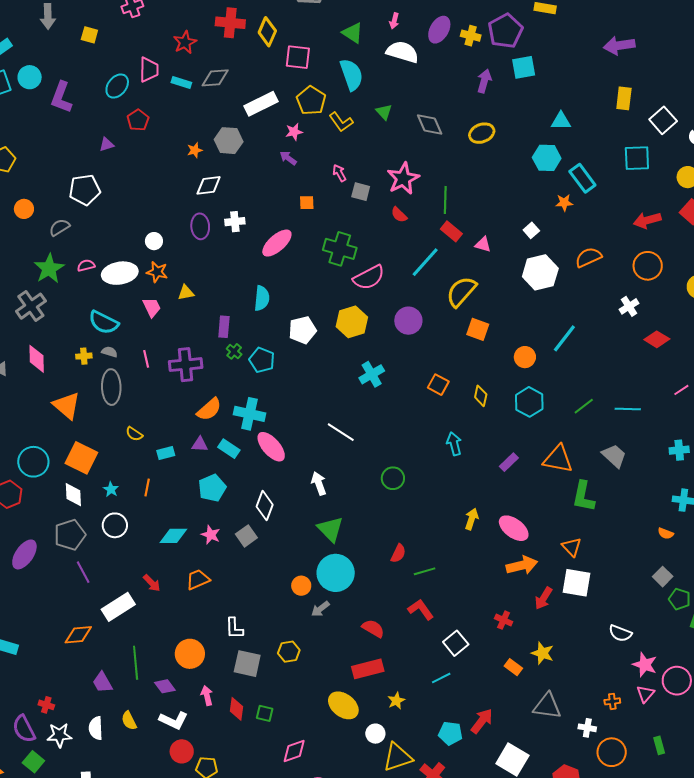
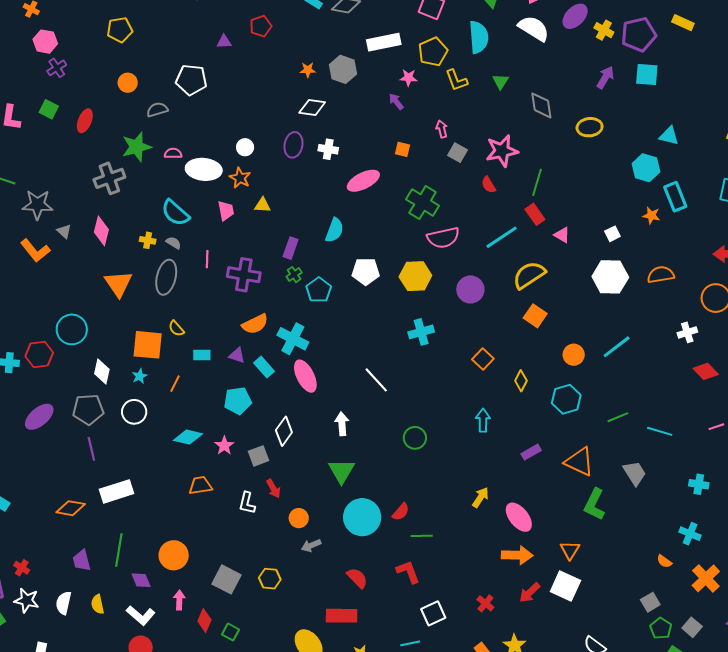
orange square: (81, 458) -> (148, 345), moved, turned -36
cyan circle: (336, 573) -> (362, 517), moved
red arrow: (152, 583) -> (273, 489), moved
white L-shape: (234, 628) -> (247, 503), moved

